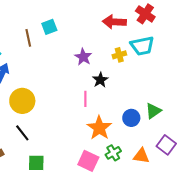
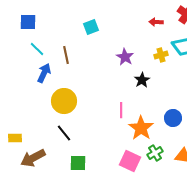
red arrow: (114, 22) -> (156, 22), size x0.6
brown line: (28, 38) -> (66, 55), moved
pink line: (85, 99) -> (121, 110), moved

